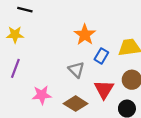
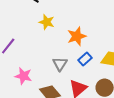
yellow star: (15, 35) -> (47, 22), moved

